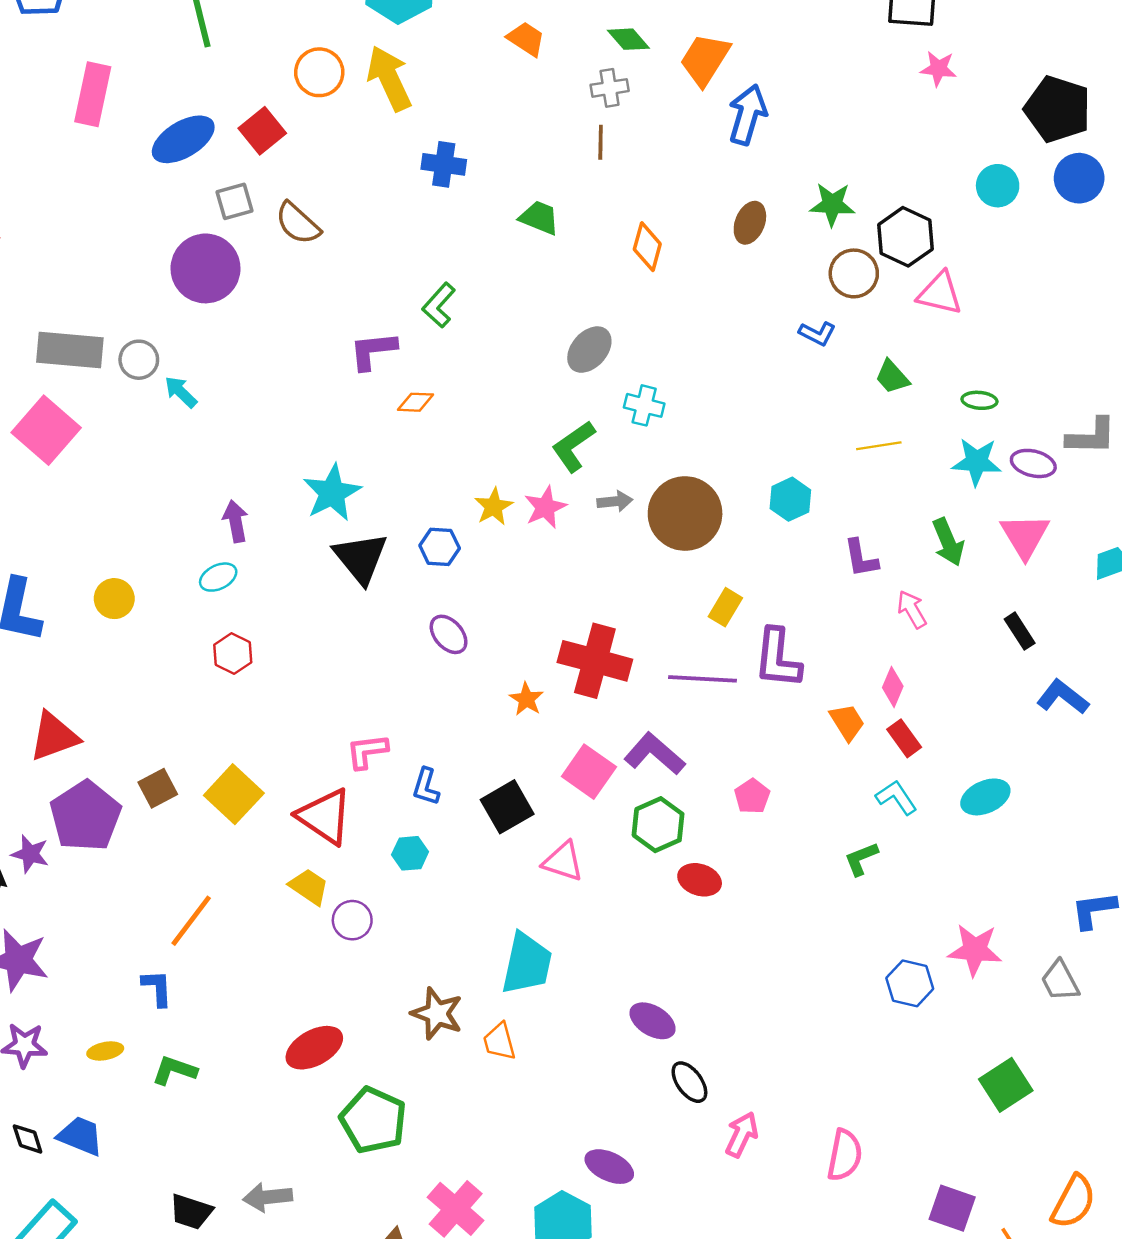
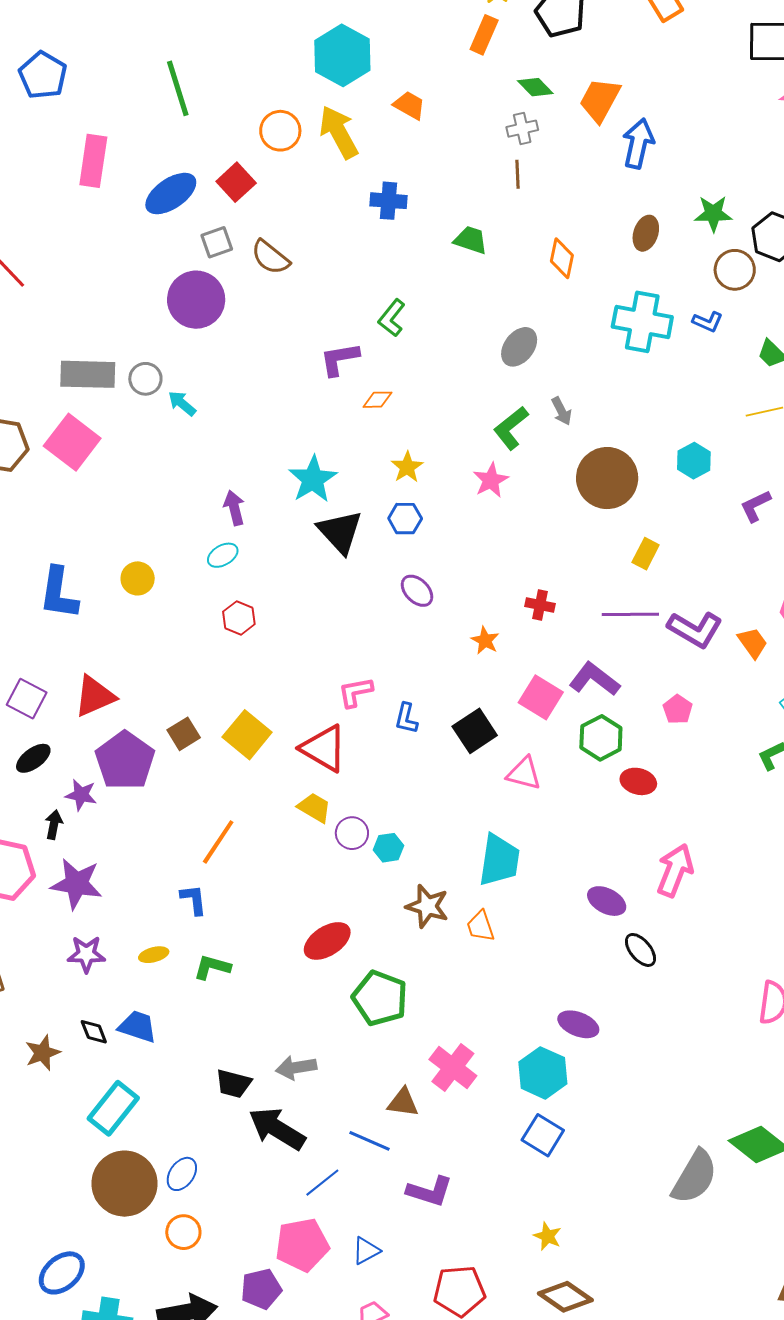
orange trapezoid: (526, 39) -> (409, 105), moved
cyan cross: (644, 405) -> (642, 322), moved, size x1.8
gray arrow: (615, 501) -> (561, 411), moved, turned 72
yellow star: (494, 507) -> (407, 467), moved
purple L-shape: (861, 558) -> (755, 506), turned 78
purple L-shape: (778, 658) -> (695, 629), moved, turned -62
red cross: (595, 661) -> (540, 605), size x0.5
cyan hexagon: (410, 853) -> (389, 848), moved
pink arrow: (742, 1134) -> (675, 870), moved, size x1.4

